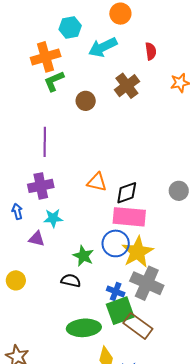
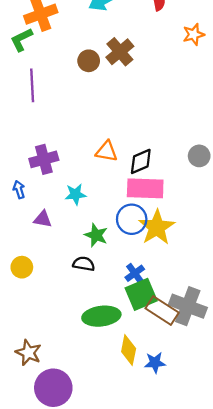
green L-shape: (54, 81) -> (21, 40), moved
brown cross: (127, 86) -> (120, 52), moved
purple line: (45, 142) -> (32, 85), moved
cyan star: (53, 218) -> (76, 194), moved
gray cross: (147, 283) -> (188, 306), moved
blue cross: (116, 292) -> (135, 273), turned 36

